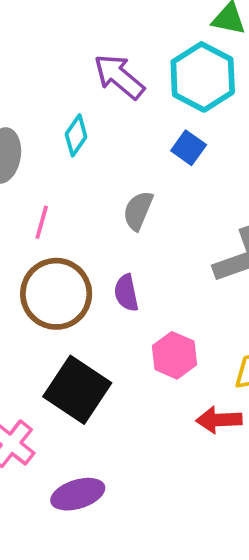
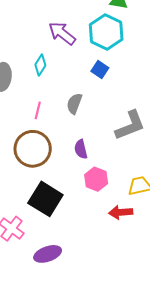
pink line: (42, 222) -> (38, 110), moved
purple semicircle: (126, 293) -> (81, 149), moved

